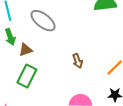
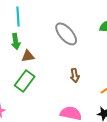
gray ellipse: (43, 21) -> (66, 34), moved

